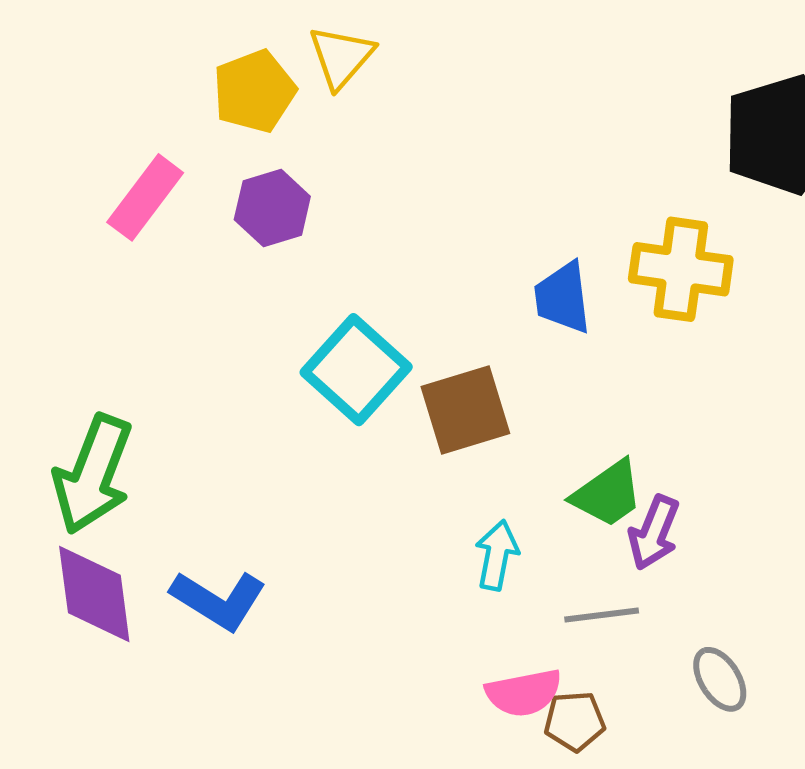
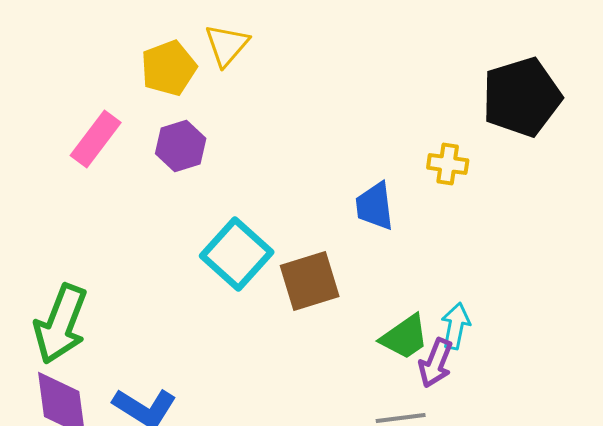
yellow cross: (681, 269) -> (448, 164), moved, size x0.6
cyan arrow: (497, 555) -> (456, 326), moved

